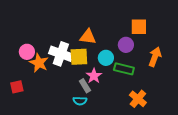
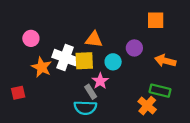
orange square: (139, 27) -> (156, 20), moved
pink circle: (27, 52) -> (31, 38), moved
orange arrow: (155, 57) -> (165, 61), turned -96
green rectangle: (124, 69) -> (160, 91), moved
cyan semicircle: (80, 101) -> (85, 108), size x1.5

